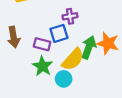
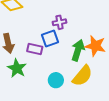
yellow semicircle: (73, 59) -> (82, 76), moved
green star: (42, 66) -> (17, 68), moved

